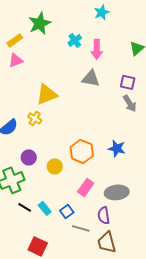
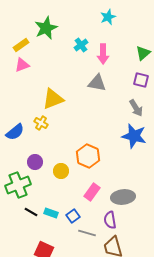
purple square: (128, 82) -> (141, 80), moved
blue star: (117, 148) -> (134, 136), moved, size x1.4
cyan rectangle: (45, 208) -> (51, 213), turned -32

